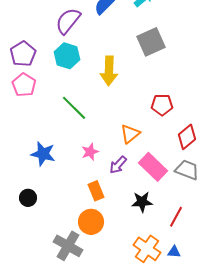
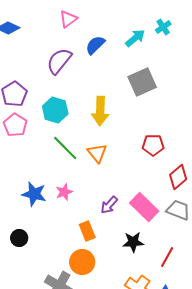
cyan hexagon: (67, 56) -> (55, 110), moved
orange triangle: (130, 134) -> (97, 153), moved, turned -30
pink star: (90, 152) -> (64, 192), moved

